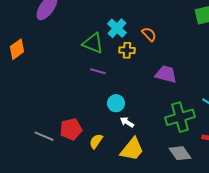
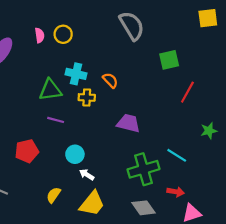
cyan cross: (117, 28) -> (76, 74), turned -30
green triangle: (93, 43) -> (50, 90), turned -30
red pentagon: (71, 129) -> (27, 151), moved

